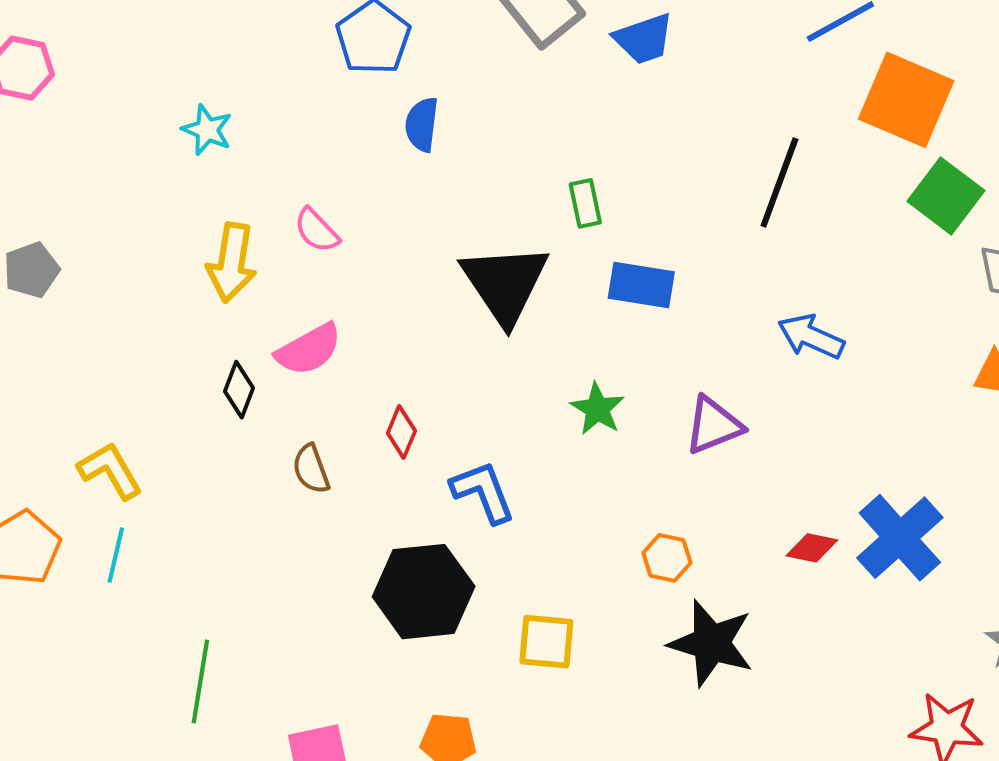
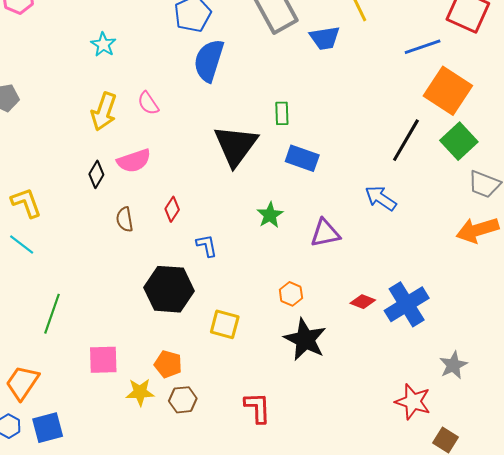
blue semicircle: (422, 124) -> (209, 61), size x1.6
black line: (779, 182) -> (406, 140), moved
blue L-shape: (483, 492) -> (207, 246), size x0.7
cyan line: (116, 555) -> (22, 244), turned -76

